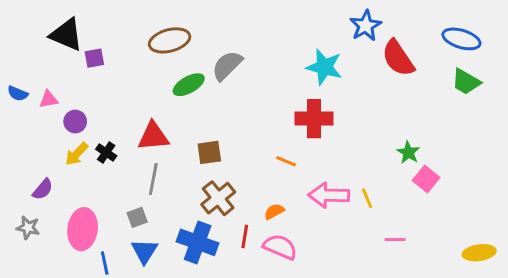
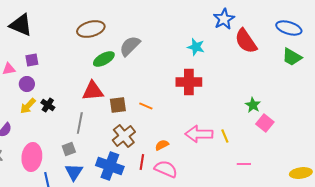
purple square: (94, 58) -> (32, 60), moved
cyan star: (324, 67) -> (196, 47), size x0.7
red triangle: (153, 136) -> (93, 91), moved
orange line: (286, 161) -> (146, 106), moved

